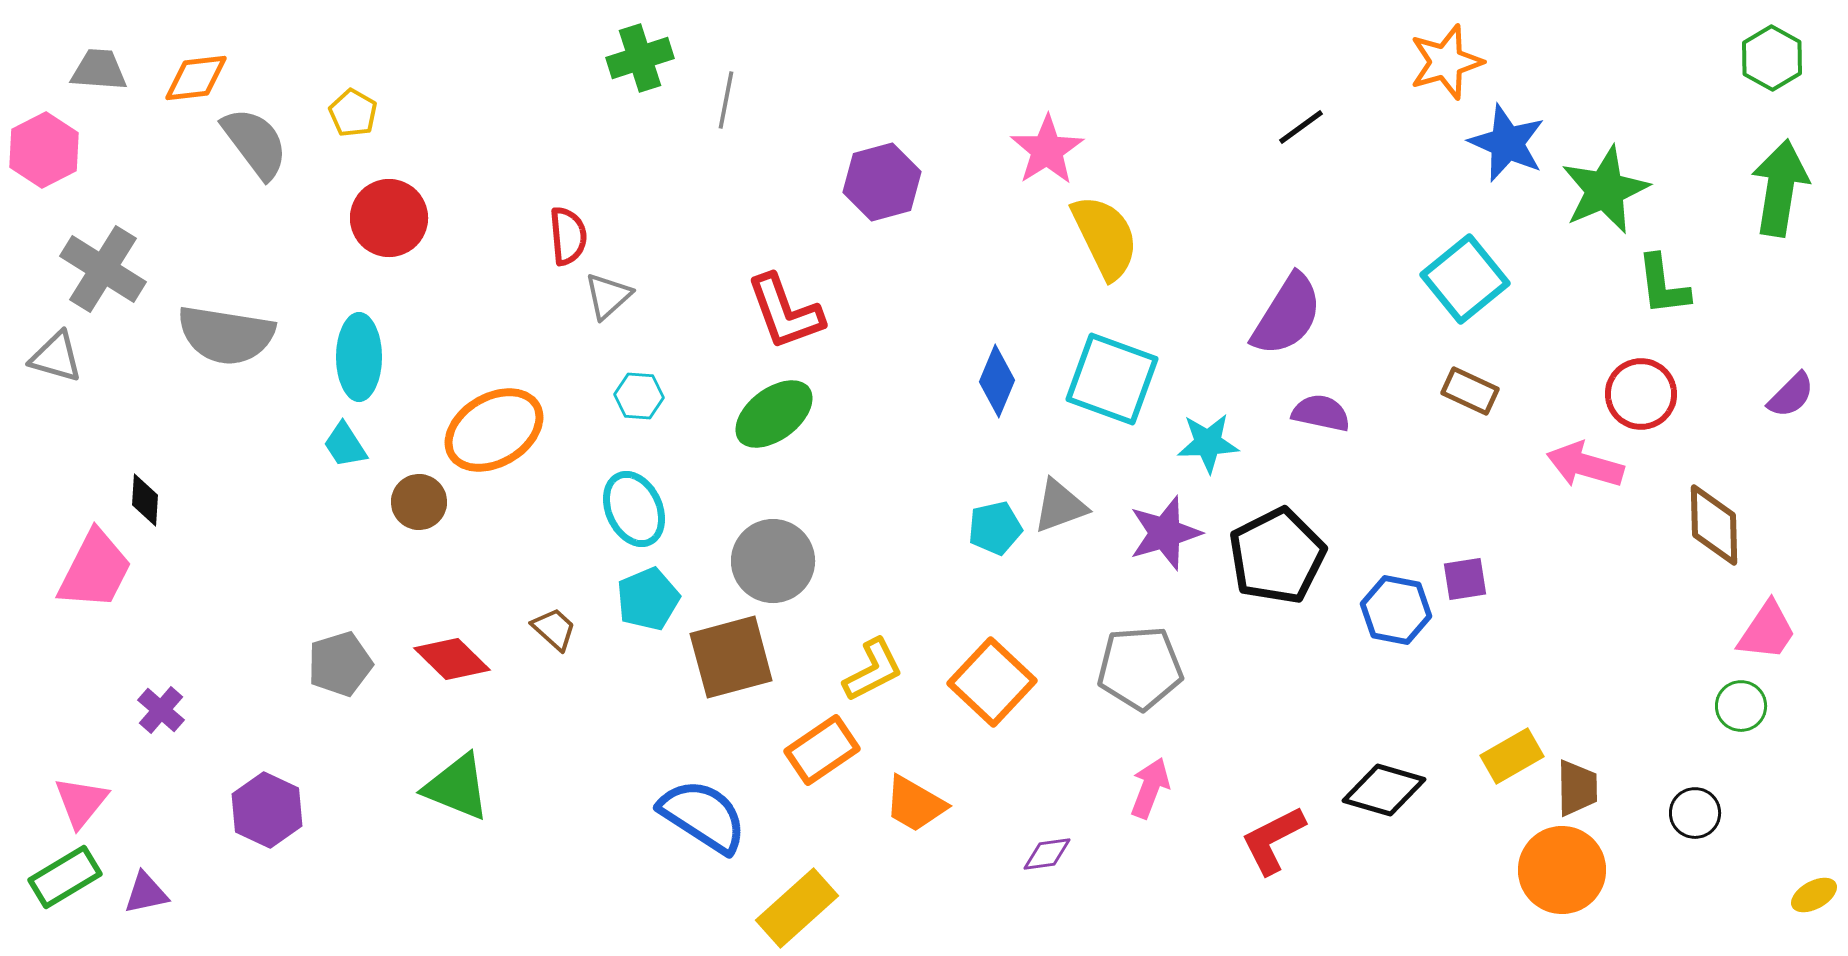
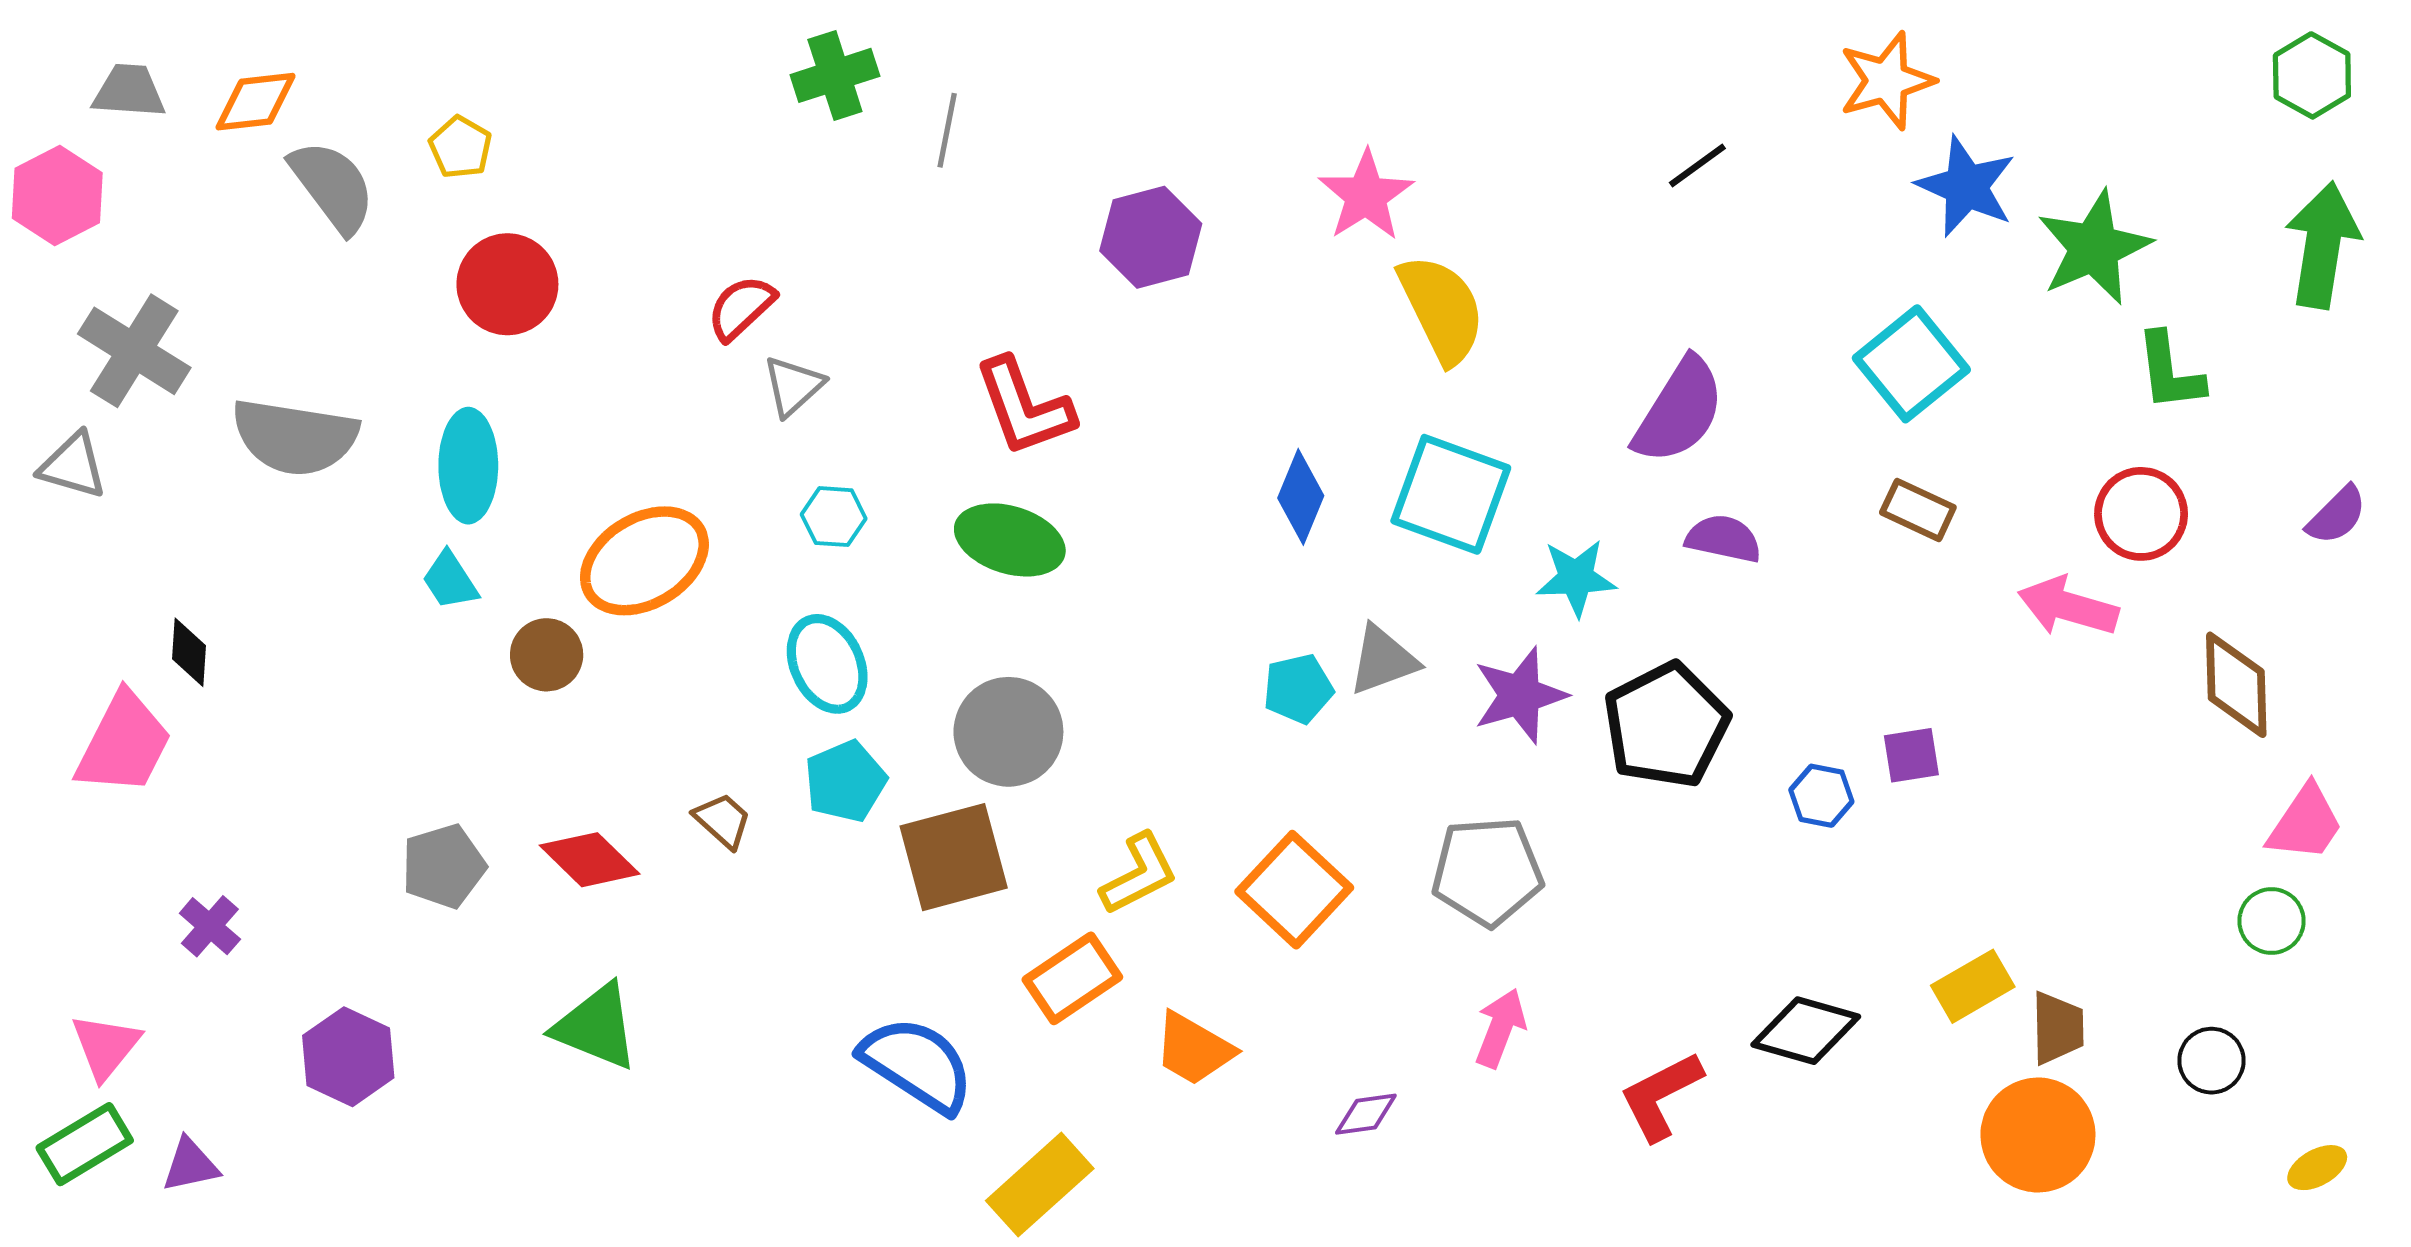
red semicircle: (568, 236) -> (741, 308), turned -128
green ellipse: (774, 414) -> (1010, 540), turned 54
blue hexagon: (1396, 610) -> (1821, 796), size x0.7
yellow ellipse: (1814, 895) -> (2317, 1168), moved

